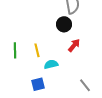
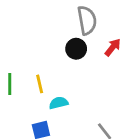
red arrow: (74, 45) -> (113, 47), moved

